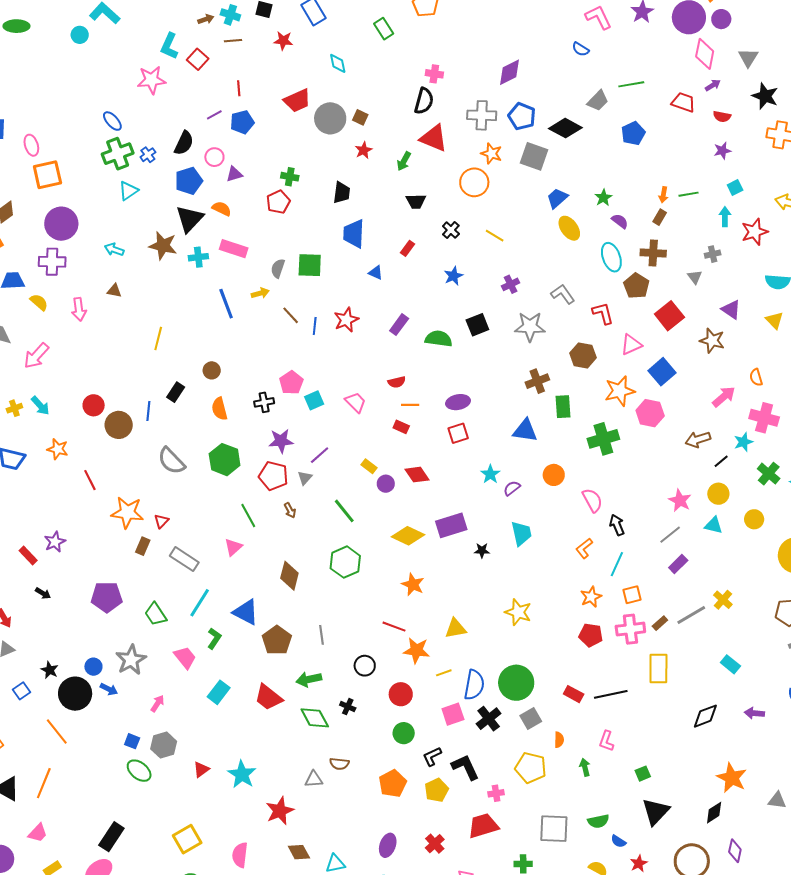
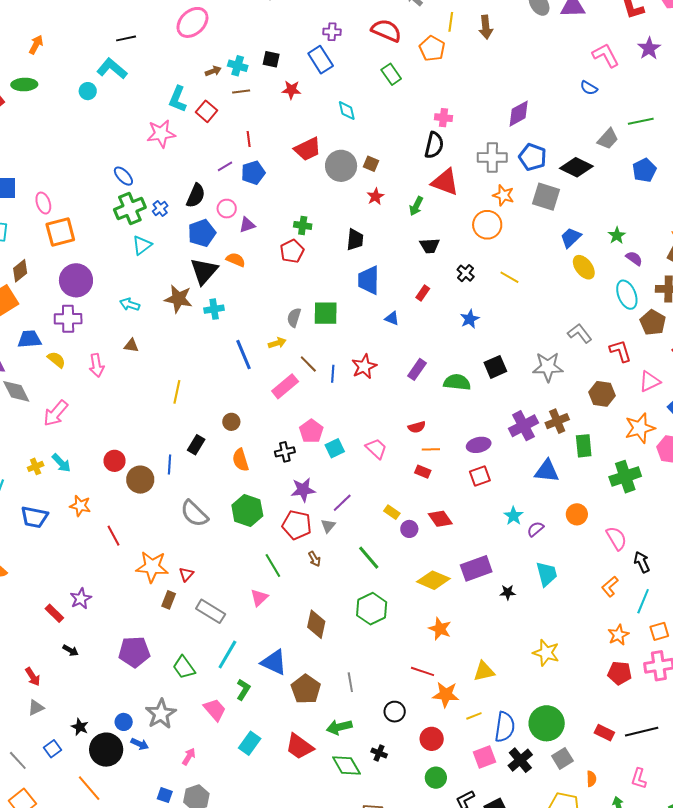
pink rectangle: (234, 249) -> (285, 386), moved, turned -56
purple cross: (511, 284) -> (523, 426), moved, size x1.6

